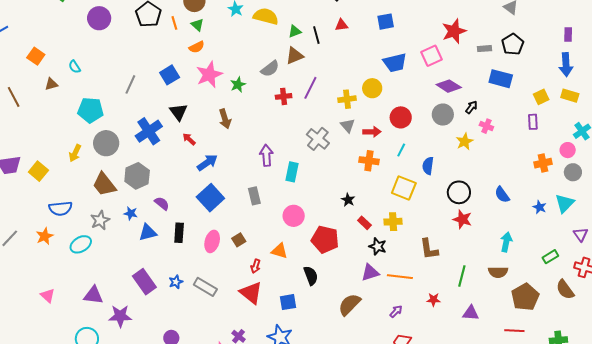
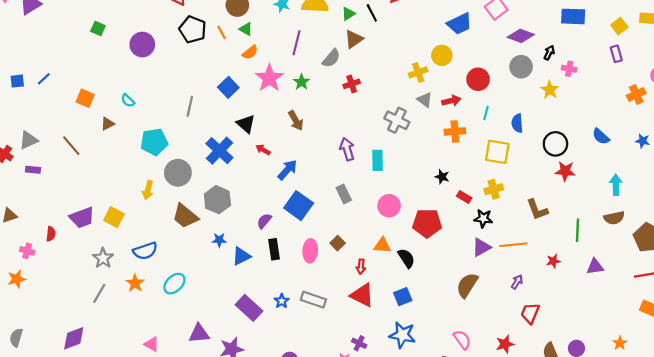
purple line: (310, 88) -> (297, 43), moved
purple semicircle: (162, 203) -> (264, 221), moved, turned -77
gray star: (100, 220) -> (103, 258), moved
black semicircle: (311, 276) -> (406, 258), moved

